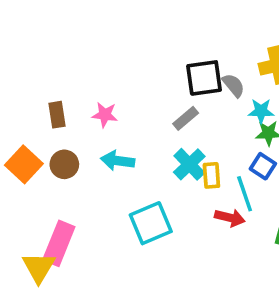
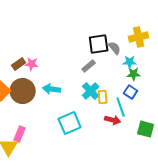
brown rectangle: (57, 115) -> (19, 64), turned 64
pink star: (105, 115) -> (32, 64), moved
brown circle: (64, 164) -> (23, 91), size x1.6
pink rectangle: (59, 243) -> (20, 134), size x0.7

